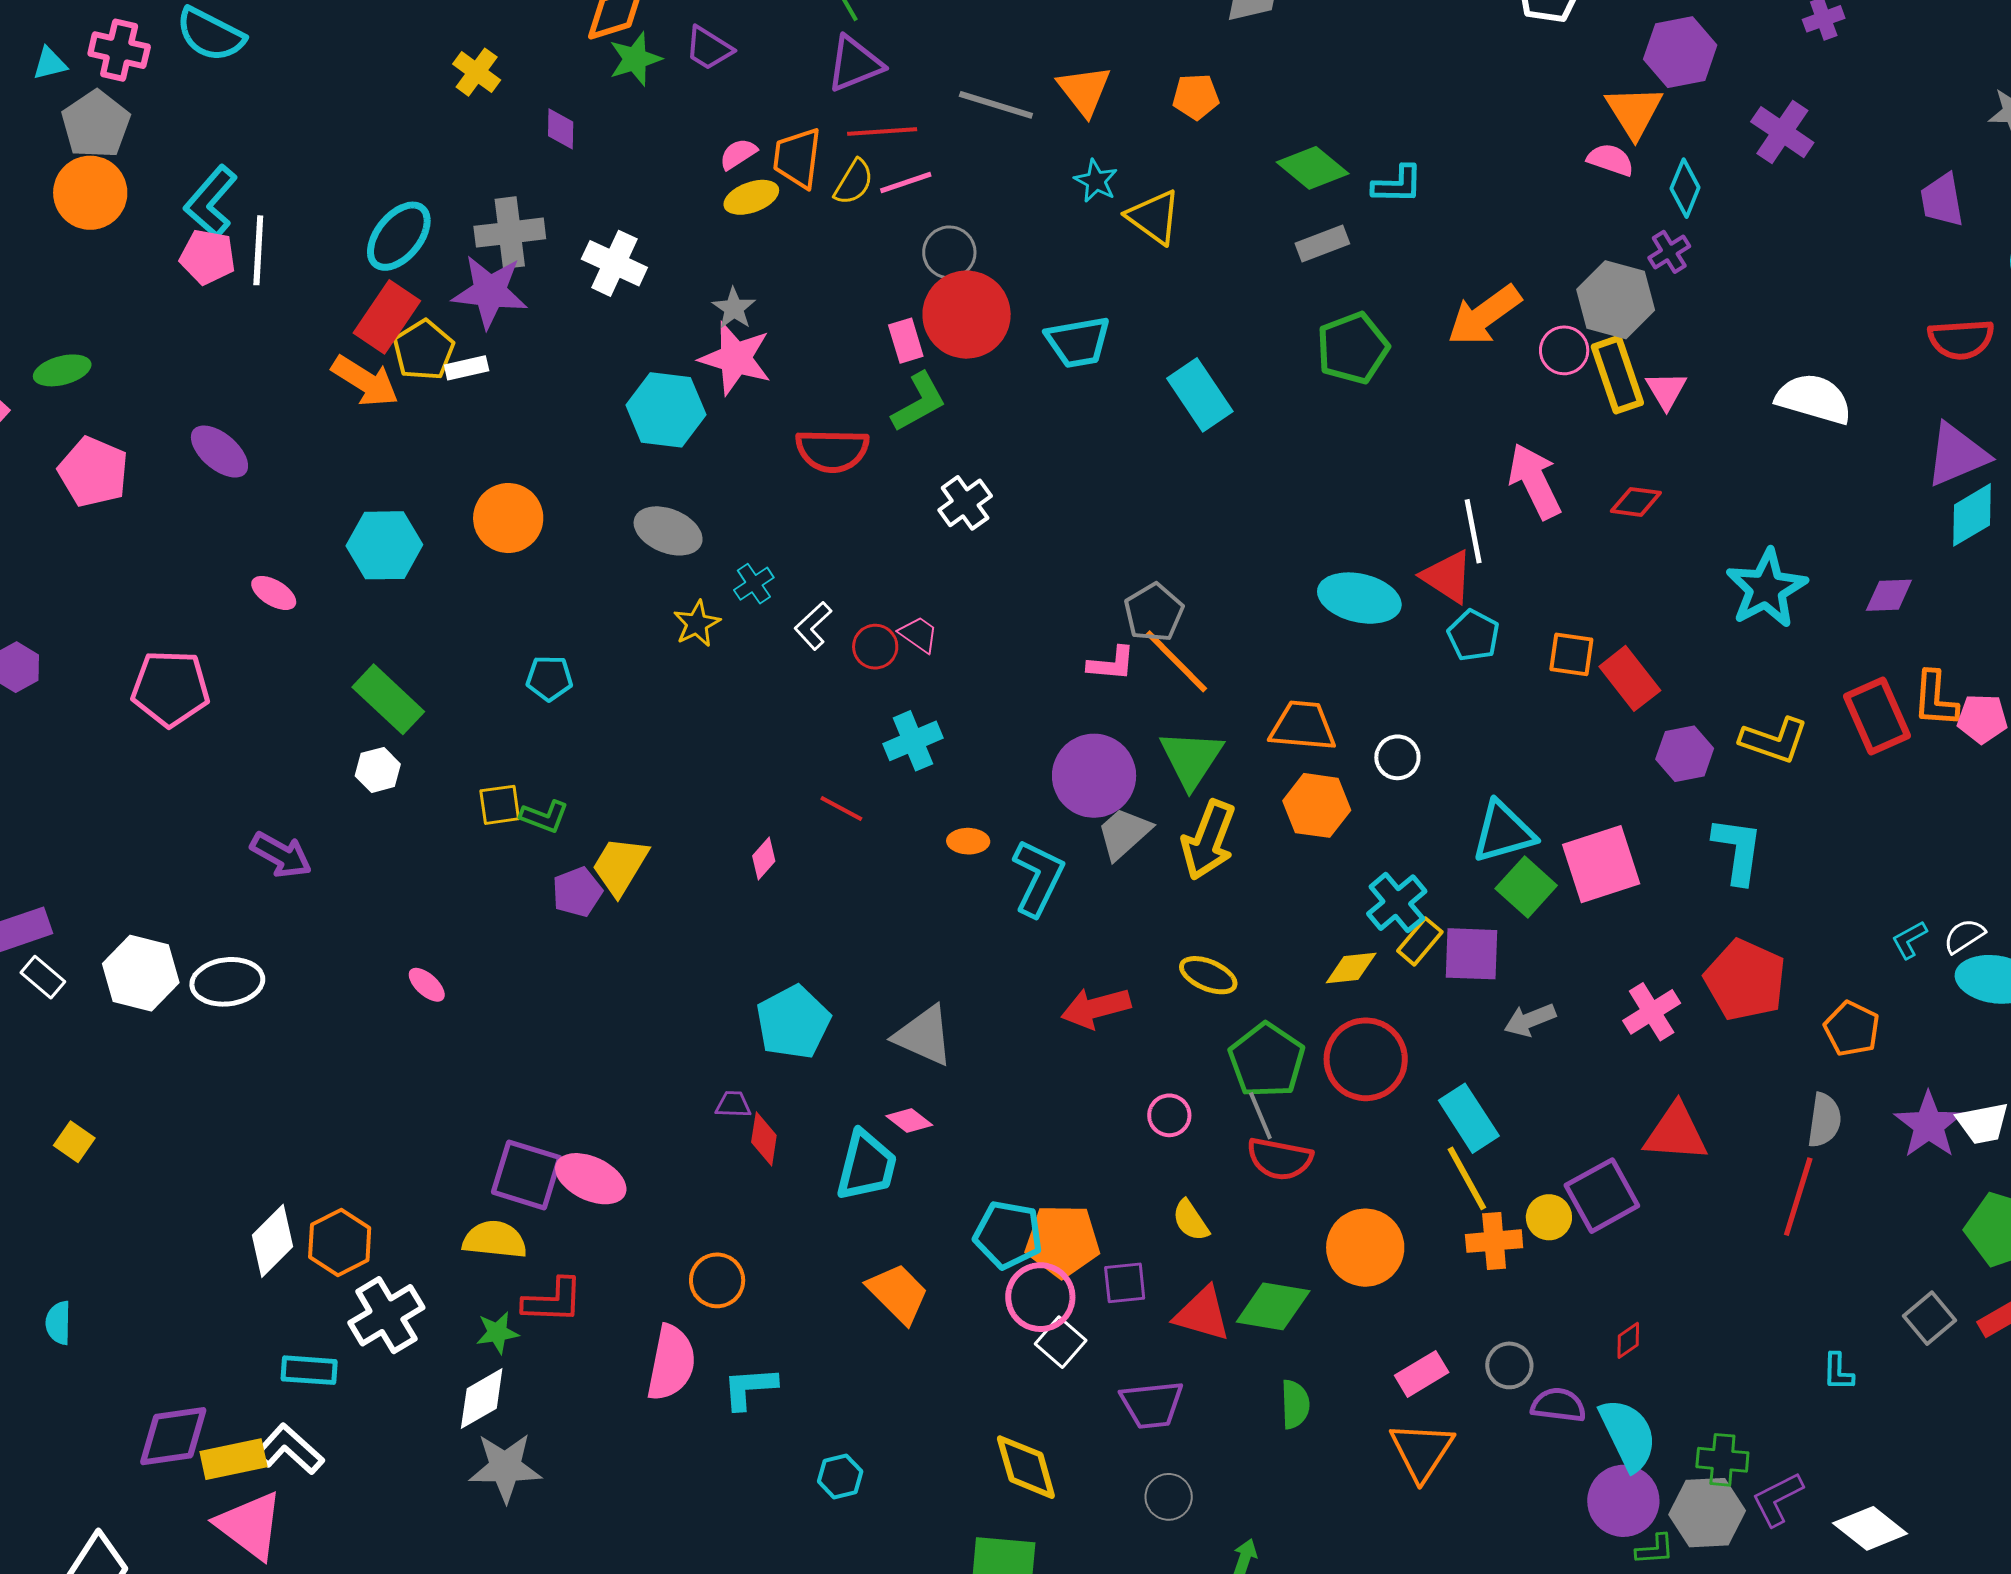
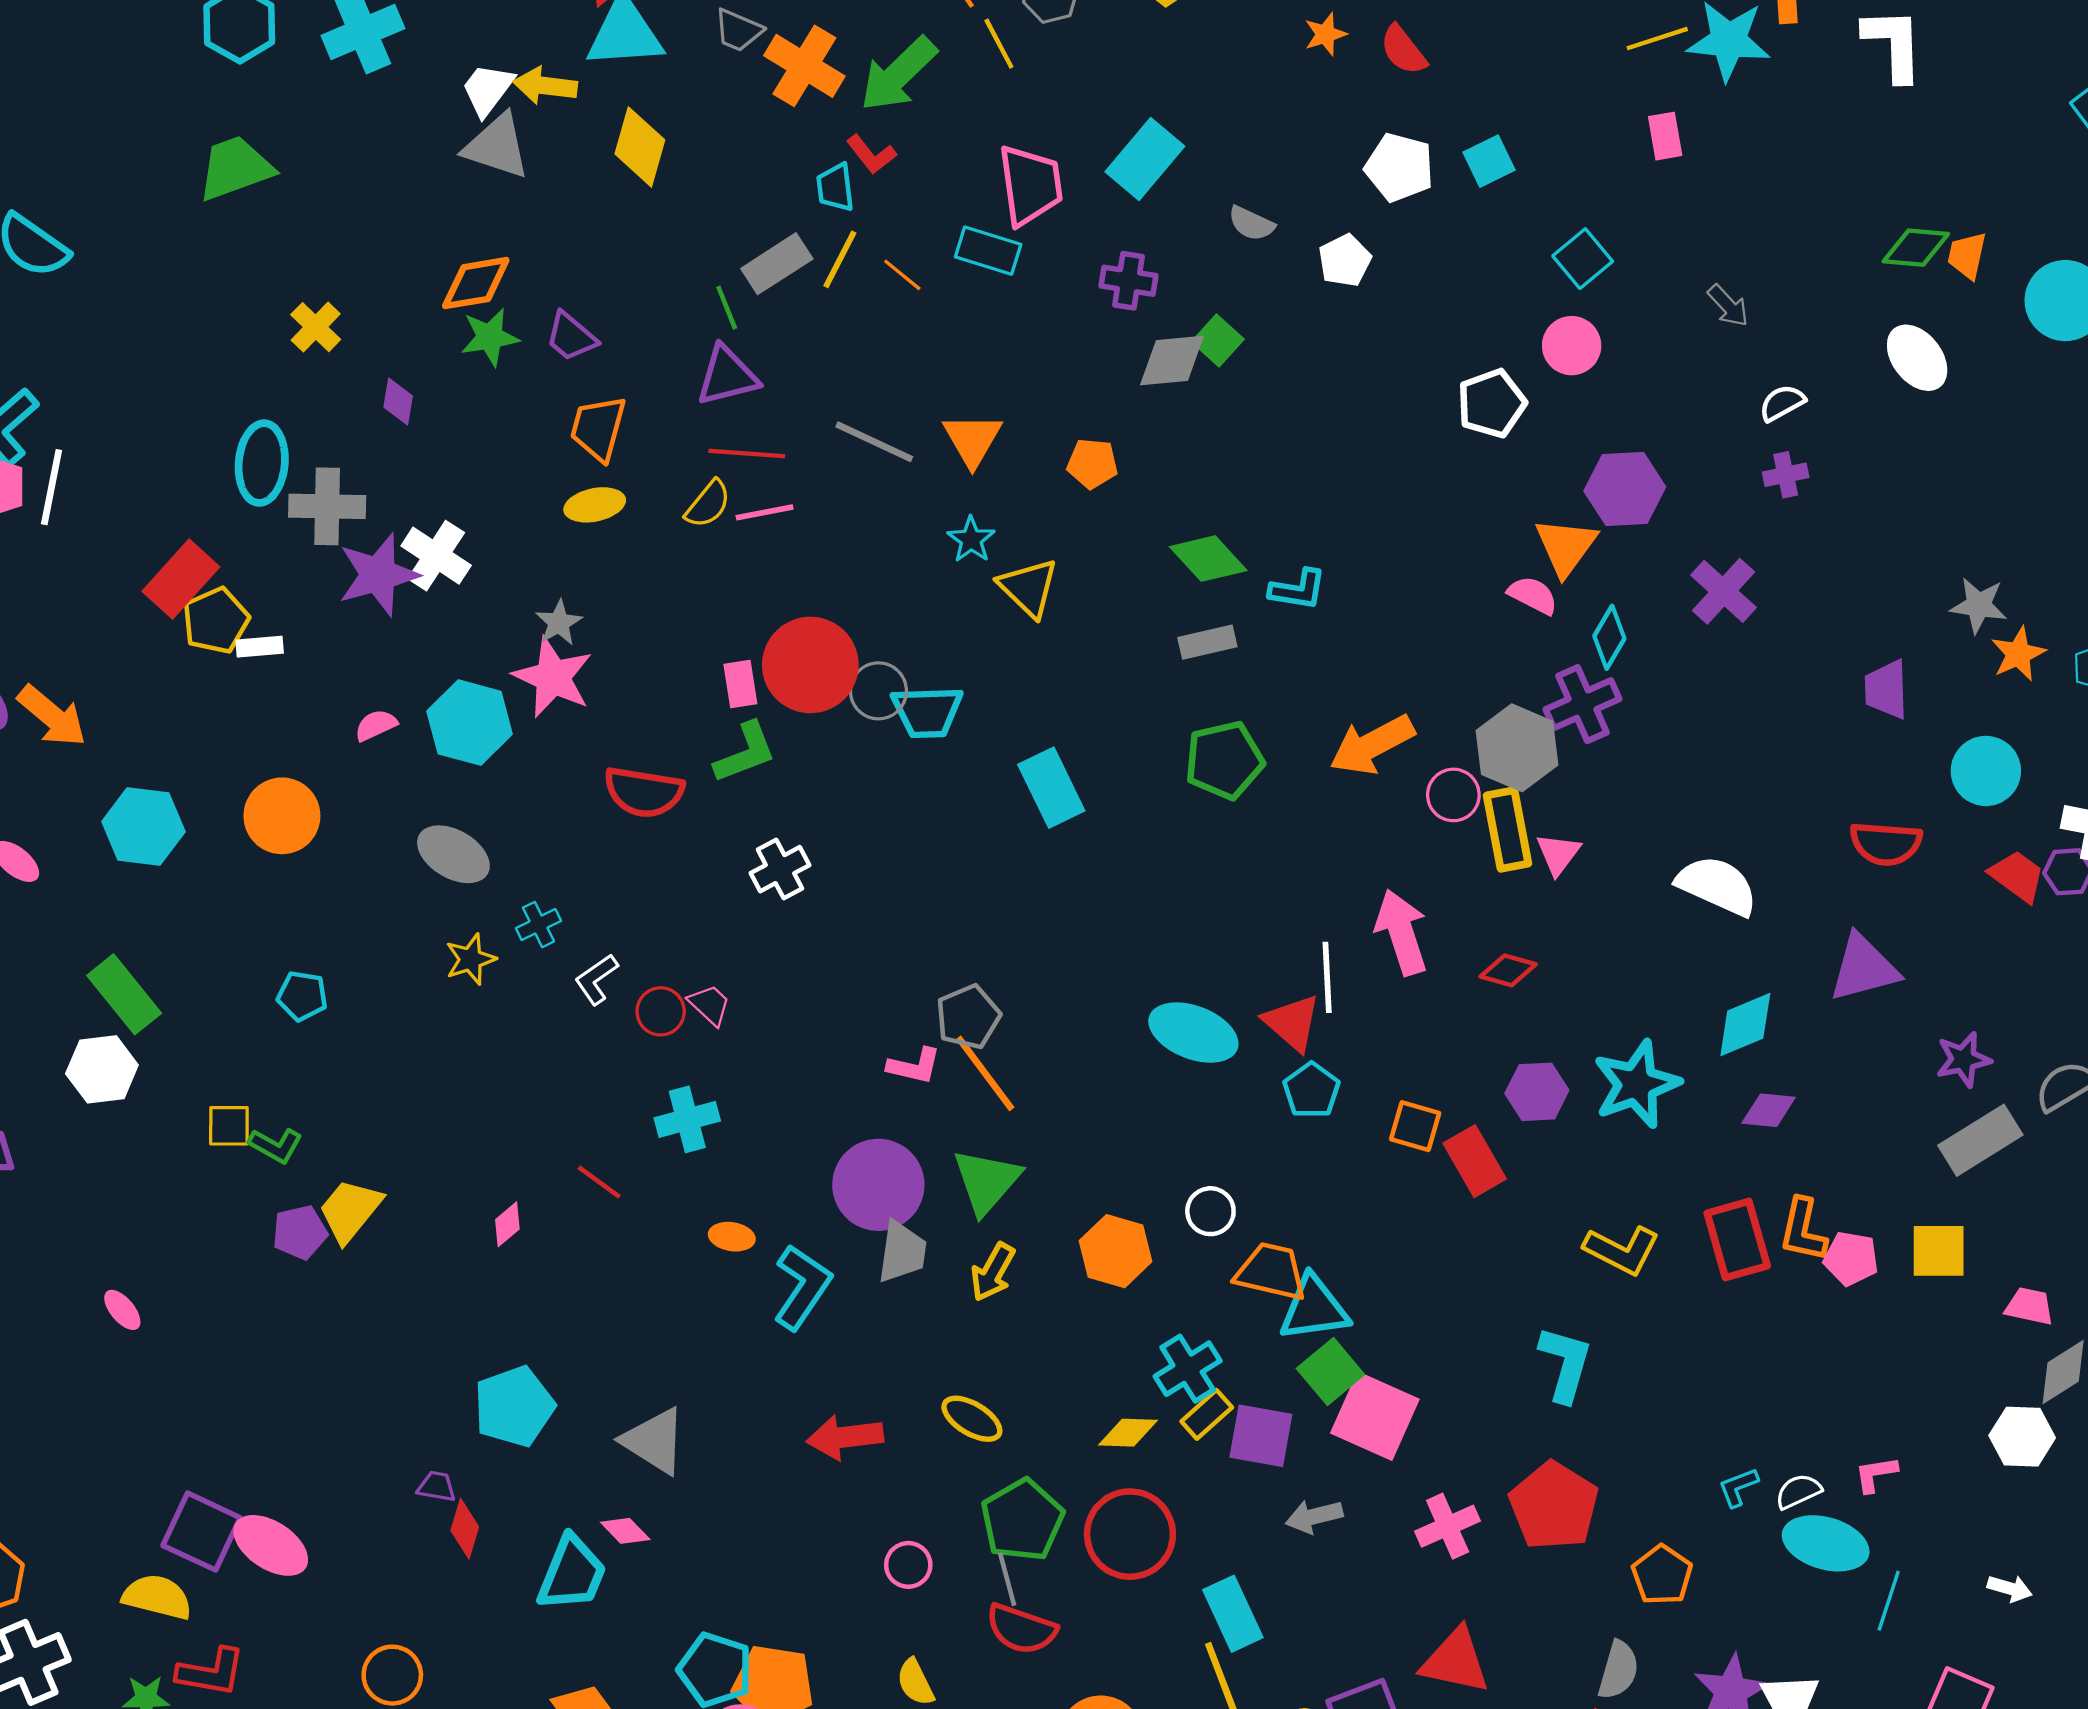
pink semicircle: (738, 154) -> (376, 725), moved
orange trapezoid: (797, 158) -> (598, 428), moved
cyan ellipse: (399, 236) -> (262, 463), moved, turned -42
gray circle: (949, 252) -> (878, 691), moved
purple cross: (1669, 252) -> (1583, 704), size x1.6
purple star: (490, 292) -> (378, 575), moved, turned -30
orange arrow: (365, 381) -> (52, 716), moved
cyan diamond: (1972, 515) -> (1745, 1025), moved
orange trapezoid: (1303, 726) -> (1271, 1272), moved
purple hexagon: (1685, 754) -> (1537, 1092), moved
white hexagon: (378, 770) -> (102, 1069), size x1.4
gray trapezoid: (1124, 833) -> (902, 1252), turned 132
yellow arrow: (1208, 840) -> (993, 1272), size x0.7
pink square: (1601, 864) -> (1375, 1416), moved, turned 34

